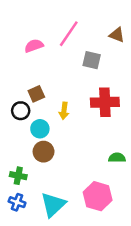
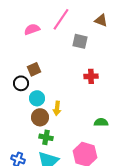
red cross: (105, 102) -> (91, 76), size x0.6
yellow arrow: (64, 111) -> (57, 108), moved
green cross: (18, 176) -> (46, 137), moved

